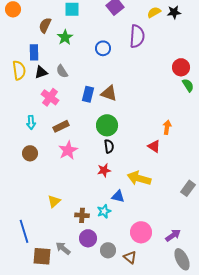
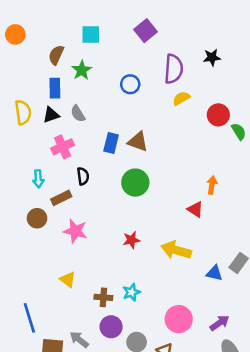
yellow semicircle: (154, 12) -> (181, 98), moved
black star: (174, 12) -> (212, 57), moved
blue rectangle: (34, 52) -> (55, 88), moved
red circle: (181, 67) -> (218, 115), moved
pink cross: (50, 97) -> (63, 147), turned 30
brown rectangle: (61, 126) -> (61, 198), moved
black semicircle: (109, 146) -> (83, 176), moved
pink star: (68, 150) -> (75, 231), moved, turned -30
blue triangle: (118, 196) -> (214, 273), moved
yellow triangle: (54, 201) -> (68, 280), turned -40

